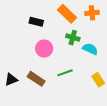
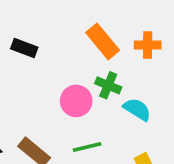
black rectangle: (36, 22) -> (24, 48), moved
pink circle: (44, 49) -> (76, 101), moved

